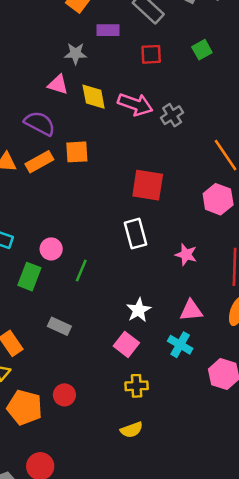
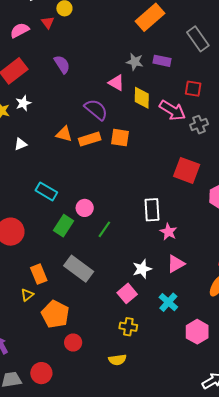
purple rectangle: (108, 30) -> (162, 61), moved
red square: (151, 54) -> (193, 89), moved
red square: (148, 185) -> (187, 170), moved
pink star: (186, 255) -> (168, 232), moved
pink triangle: (191, 310) -> (176, 264), moved, turned -36
gray rectangle: (59, 326) -> (79, 269), size x1.6
red circle: (64, 395) -> (73, 343), moved
orange pentagon: (25, 407) -> (55, 314), moved

